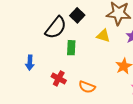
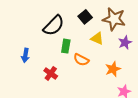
black square: (77, 15) -> (85, 17), moved
orange semicircle: (87, 87) -> (81, 60), moved

